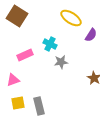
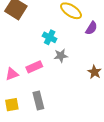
pink rectangle: (25, 55) -> (34, 67), moved
yellow square: (18, 103) -> (12, 105), moved

